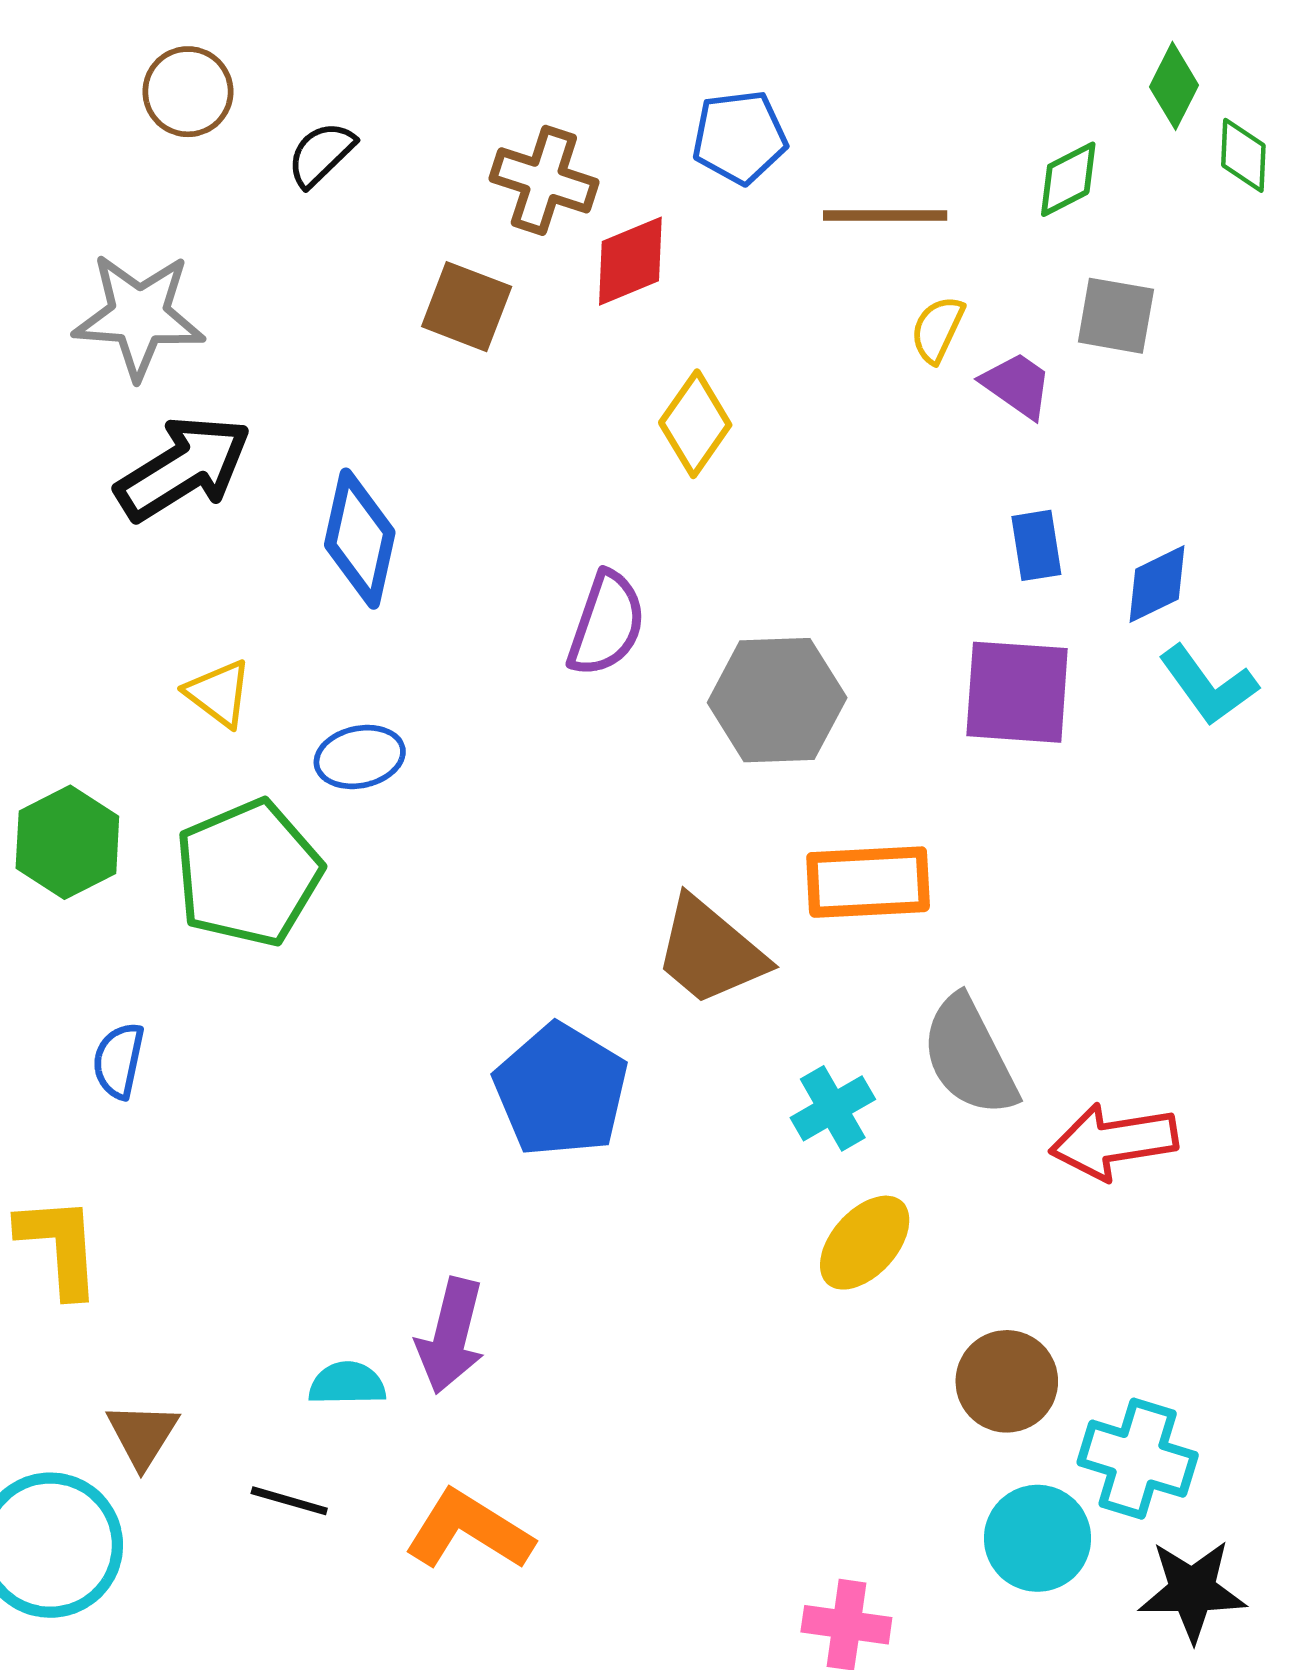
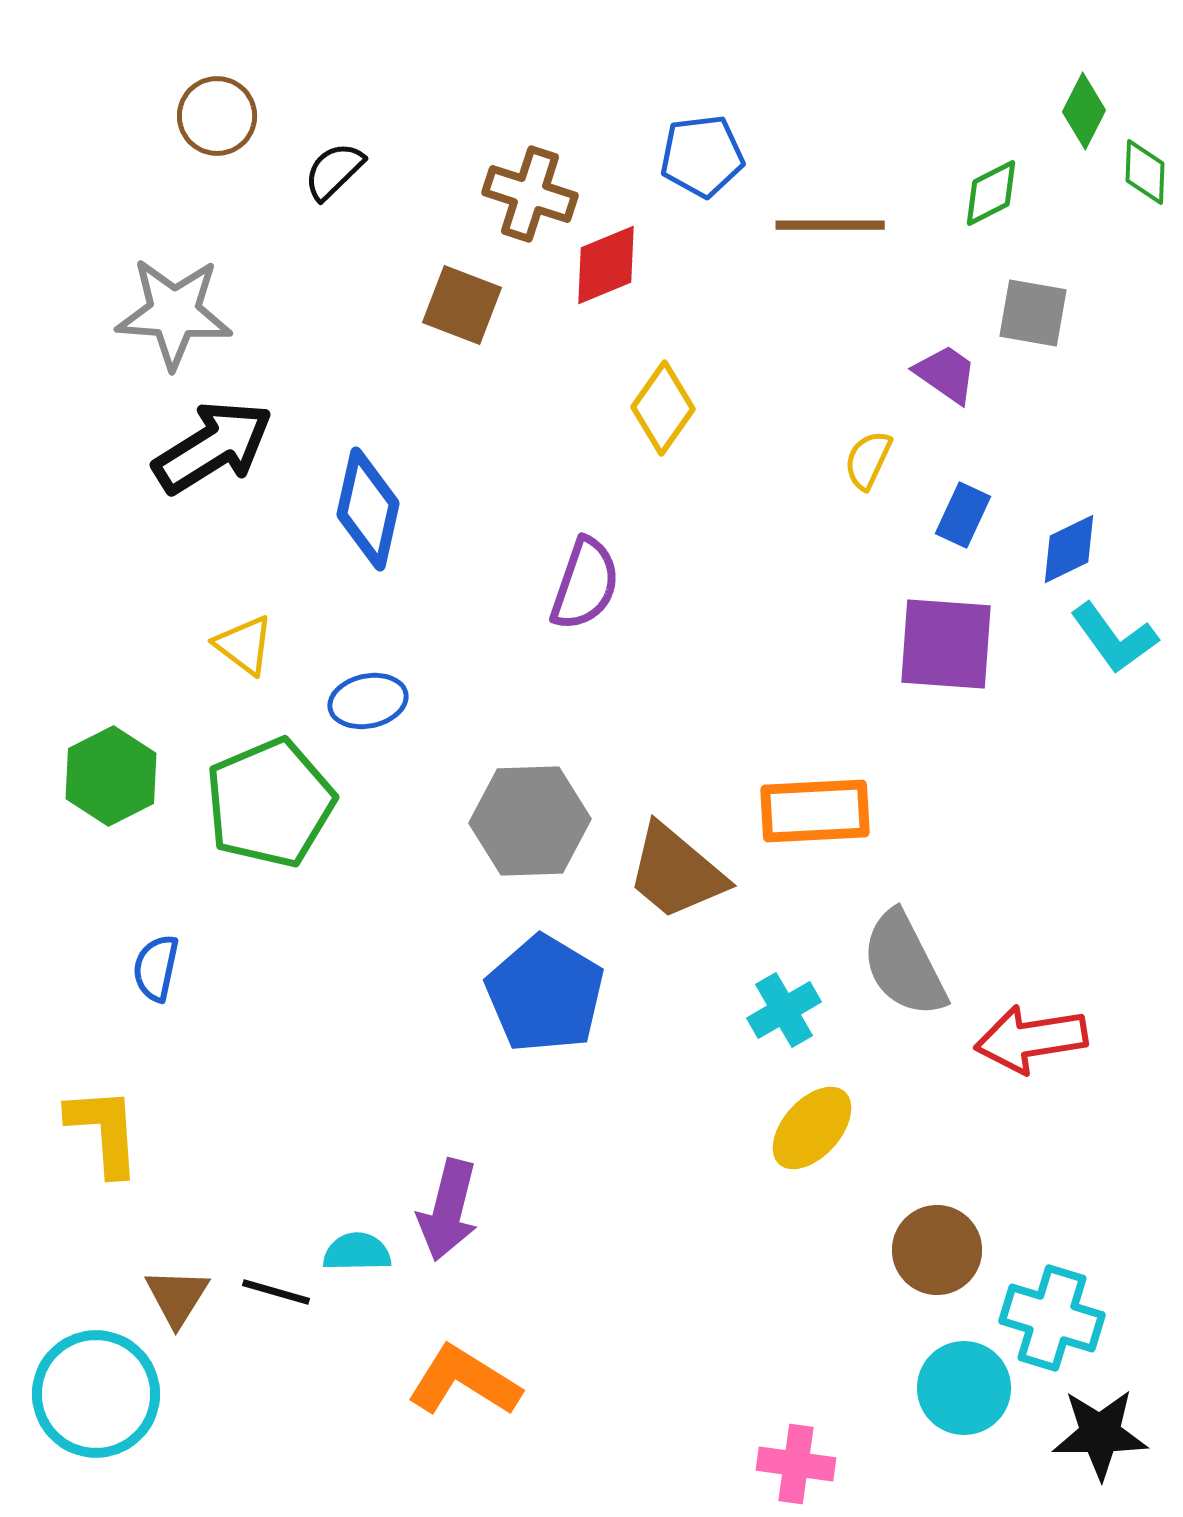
yellow semicircle: (937, 329) -> (868, 460), moved
blue rectangle: (1036, 545) -> (963, 515), turned 34
gray hexagon: (777, 700) -> (530, 821), moved
black line: (289, 1501) -> (276, 1292), moved

